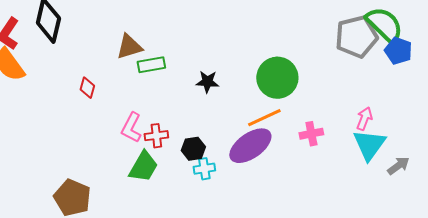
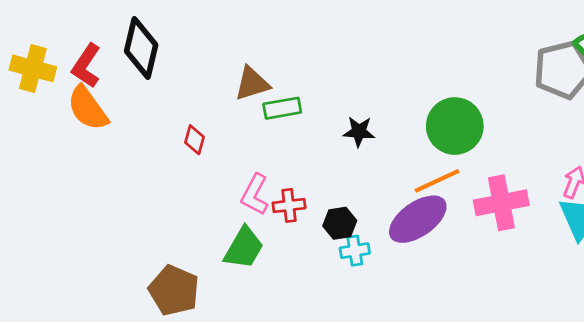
pink cross: (311, 134) -> (501, 203), size x1.6
green trapezoid: (143, 167) -> (244, 248), moved

